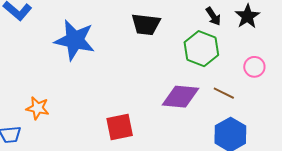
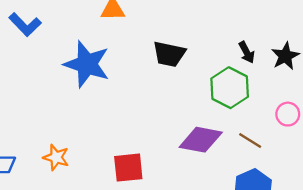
orange star: (38, 108) -> (56, 157), moved

